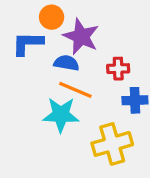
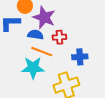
red cross: (118, 69) -> (59, 37), moved

